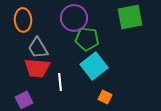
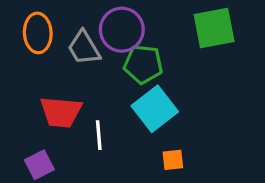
gray trapezoid: (38, 48) -> (84, 48), moved
orange square: (105, 97) -> (173, 160), turned -32

